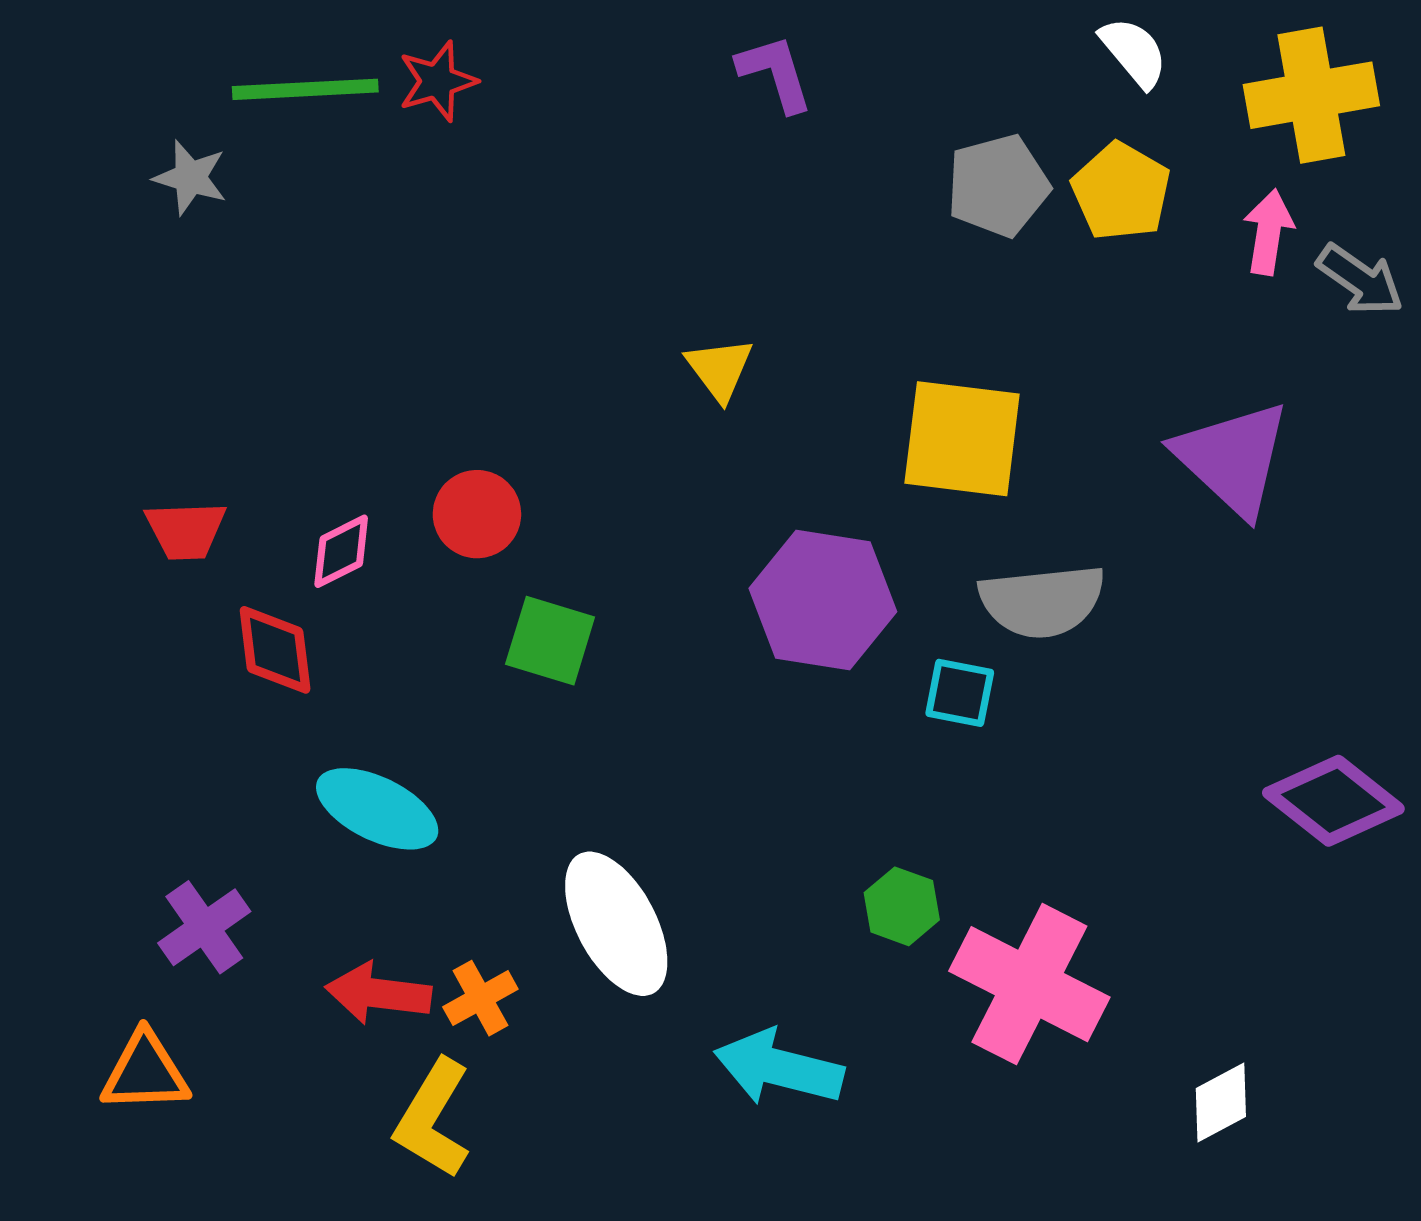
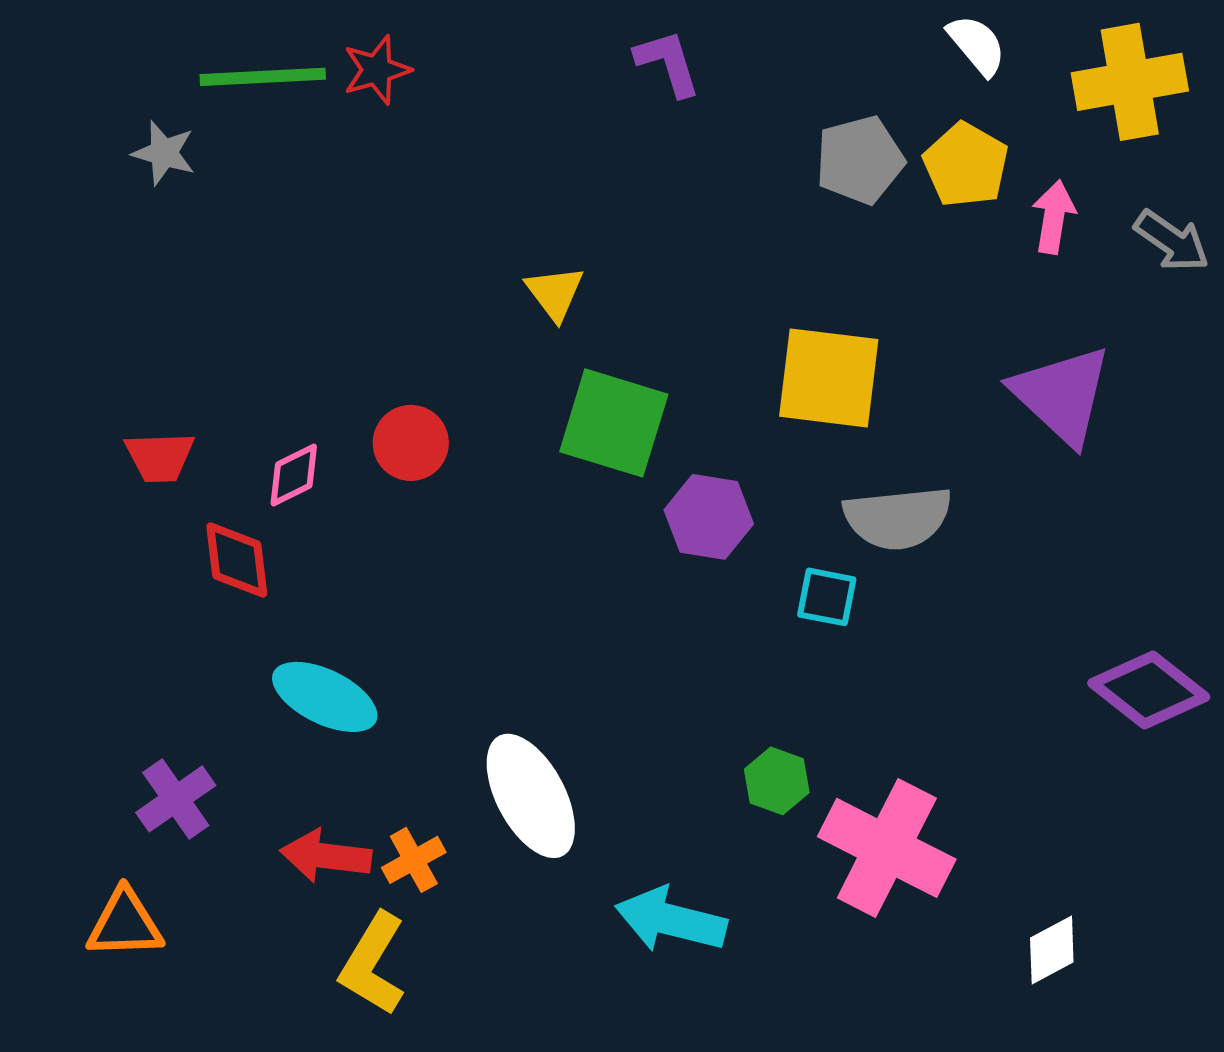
pink arrow: (1268, 232) -> (1054, 217), moved
yellow triangle: (720, 369) -> (555, 293), moved
purple hexagon: (823, 600) -> (709, 517), size x0.7
green square: (550, 641) -> (614, 423), moved, size x1.4

